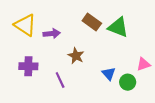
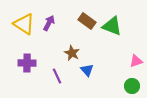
purple arrow: (52, 34) -> (49, 23), moved, turned -56
blue triangle: (109, 74) -> (87, 70), moved
green circle: (128, 82) -> (132, 86), moved

